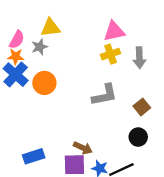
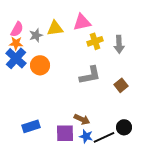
yellow triangle: (50, 28) -> (55, 28), moved
pink triangle: (114, 31) -> (82, 22), moved
black circle: (138, 137) -> (124, 127), moved
brown arrow: (83, 148) -> (82, 119), moved

